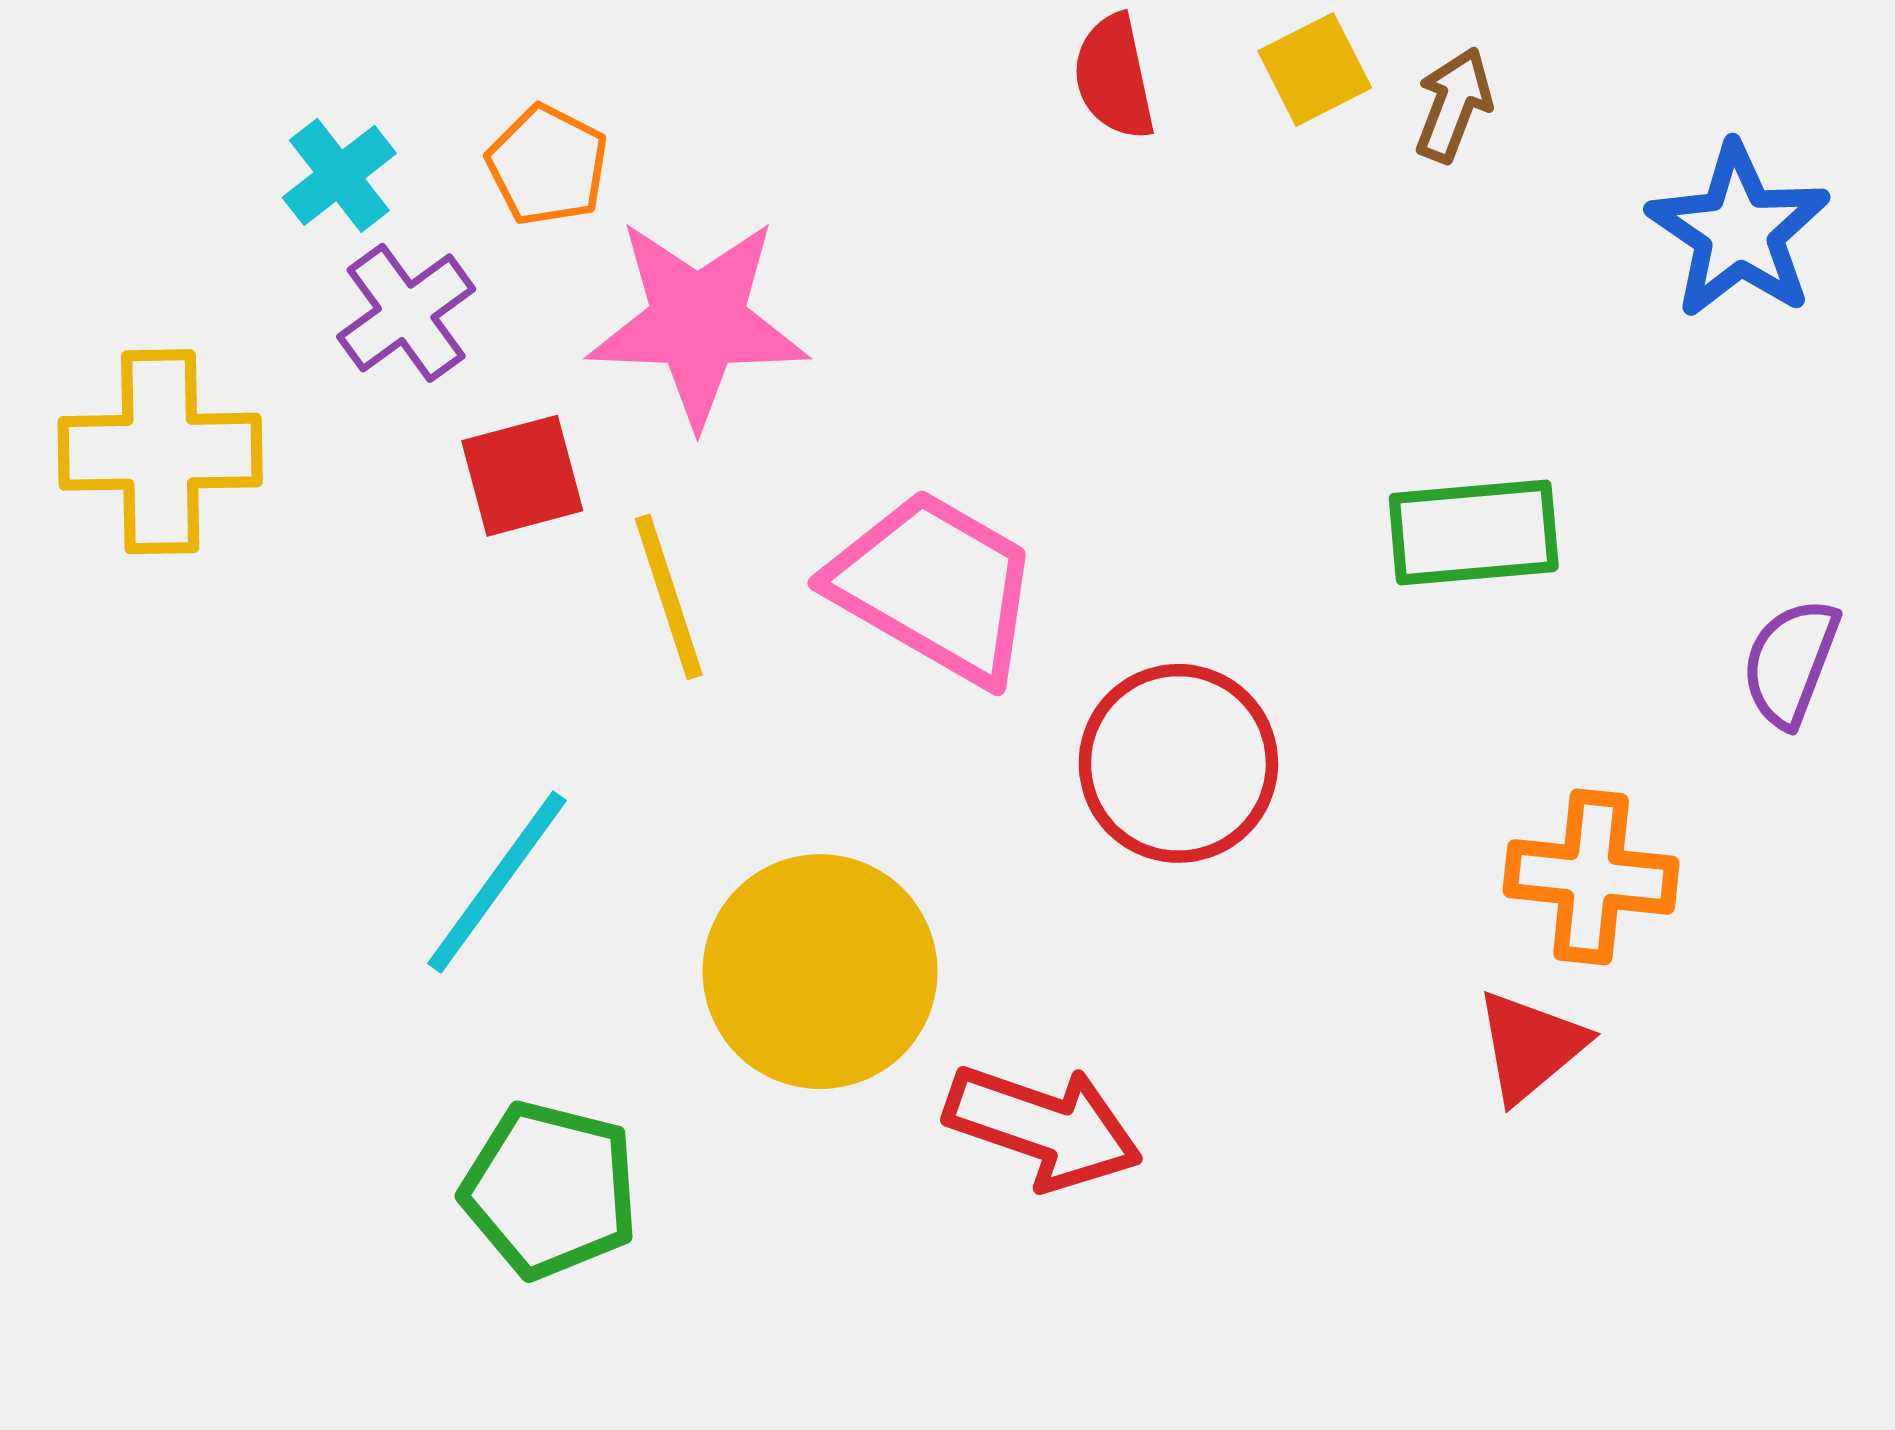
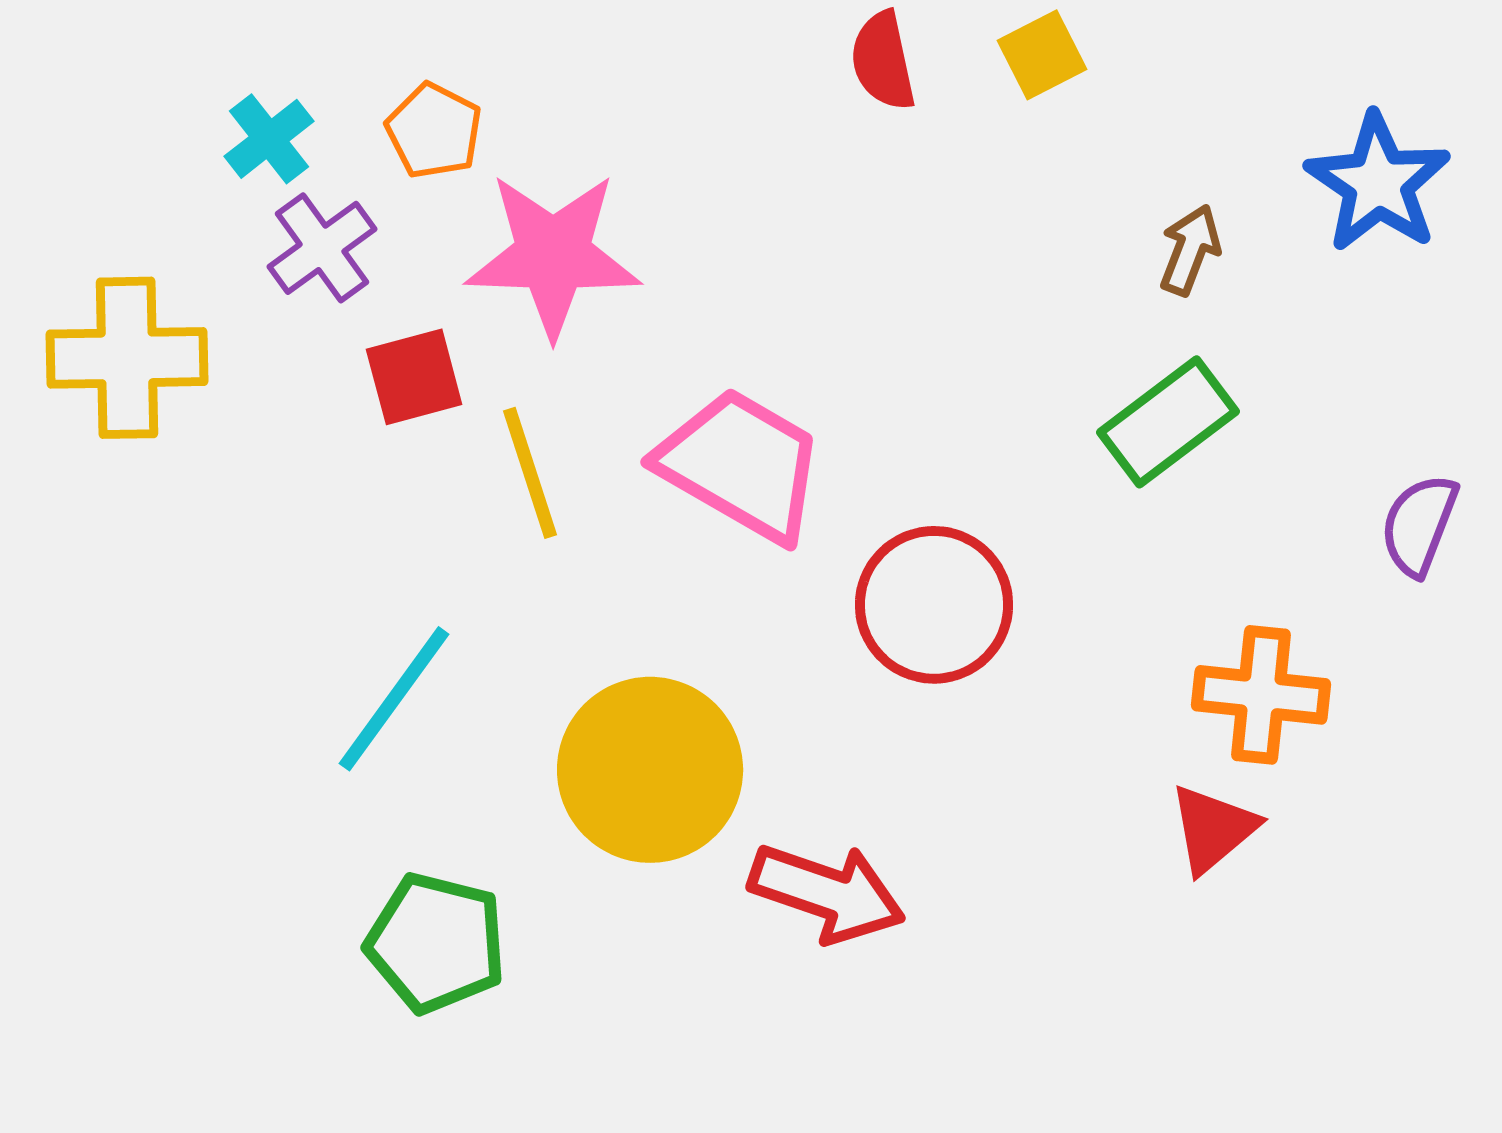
brown arrow: (1453, 105) -> (1190, 250), moved
green rectangle: (1474, 532) -> (1168, 422), turned -32

